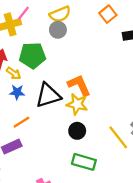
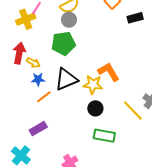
green pentagon: (32, 55) -> (63, 43), moved
orange L-shape: (79, 85) -> (109, 72), moved
orange line: (22, 122) -> (44, 97), moved

